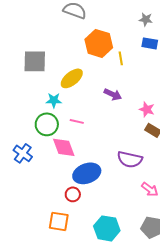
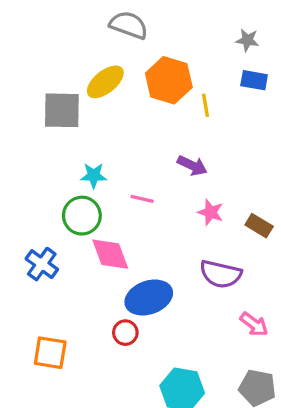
yellow ellipse: (72, 78) -> (105, 82), moved
pink star: (147, 109) -> (211, 212), moved
pink line: (77, 121) -> (142, 199), moved
orange square: (59, 221) -> (50, 353), moved

